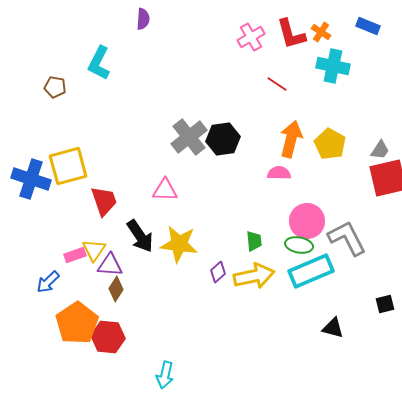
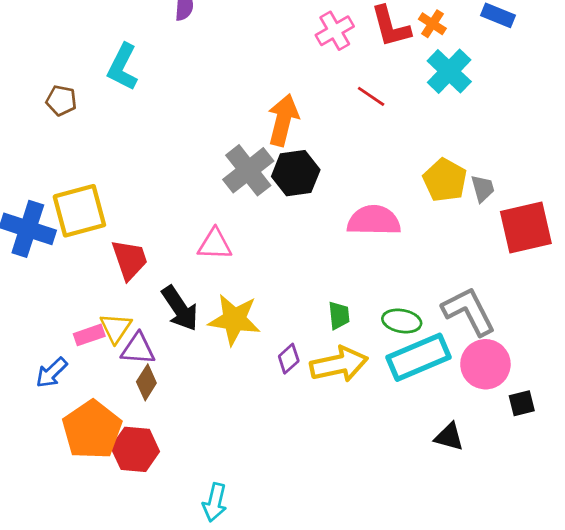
cyan cross: (333, 66) -> (449, 71), turned 32
orange arrow: (291, 139) -> (283, 120), moved
gray trapezoid: (380, 150) -> (483, 188), moved, turned -50
pink semicircle: (279, 173) -> (374, 221), size x1.6
pink circle: (307, 221) -> (485, 364), moved

